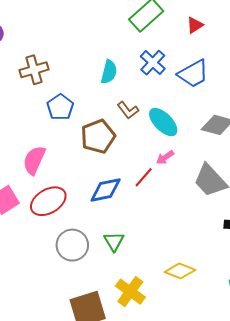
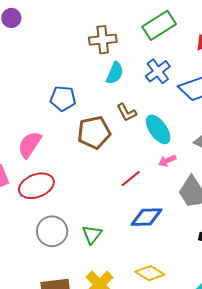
brown cross: (34, 70) -> (103, 40), moved
blue pentagon: (60, 107) -> (63, 99), turned 30
pink arrow: (165, 157) -> (167, 161), moved
blue diamond: (106, 190) -> (146, 217), moved

